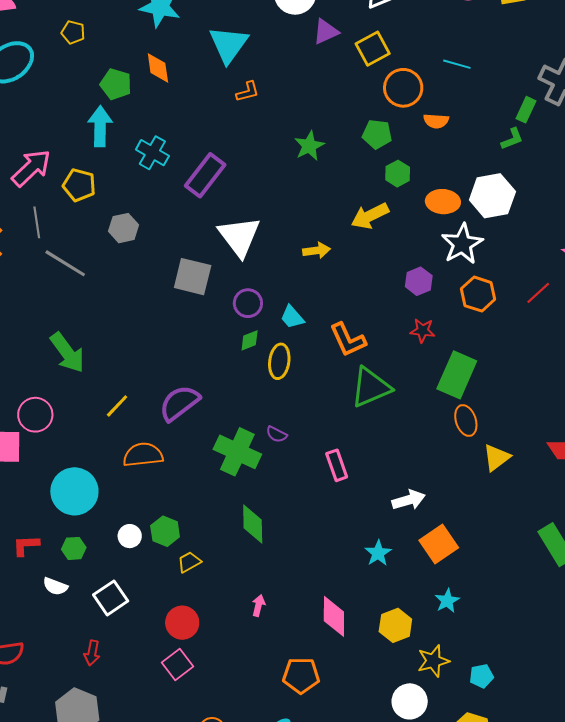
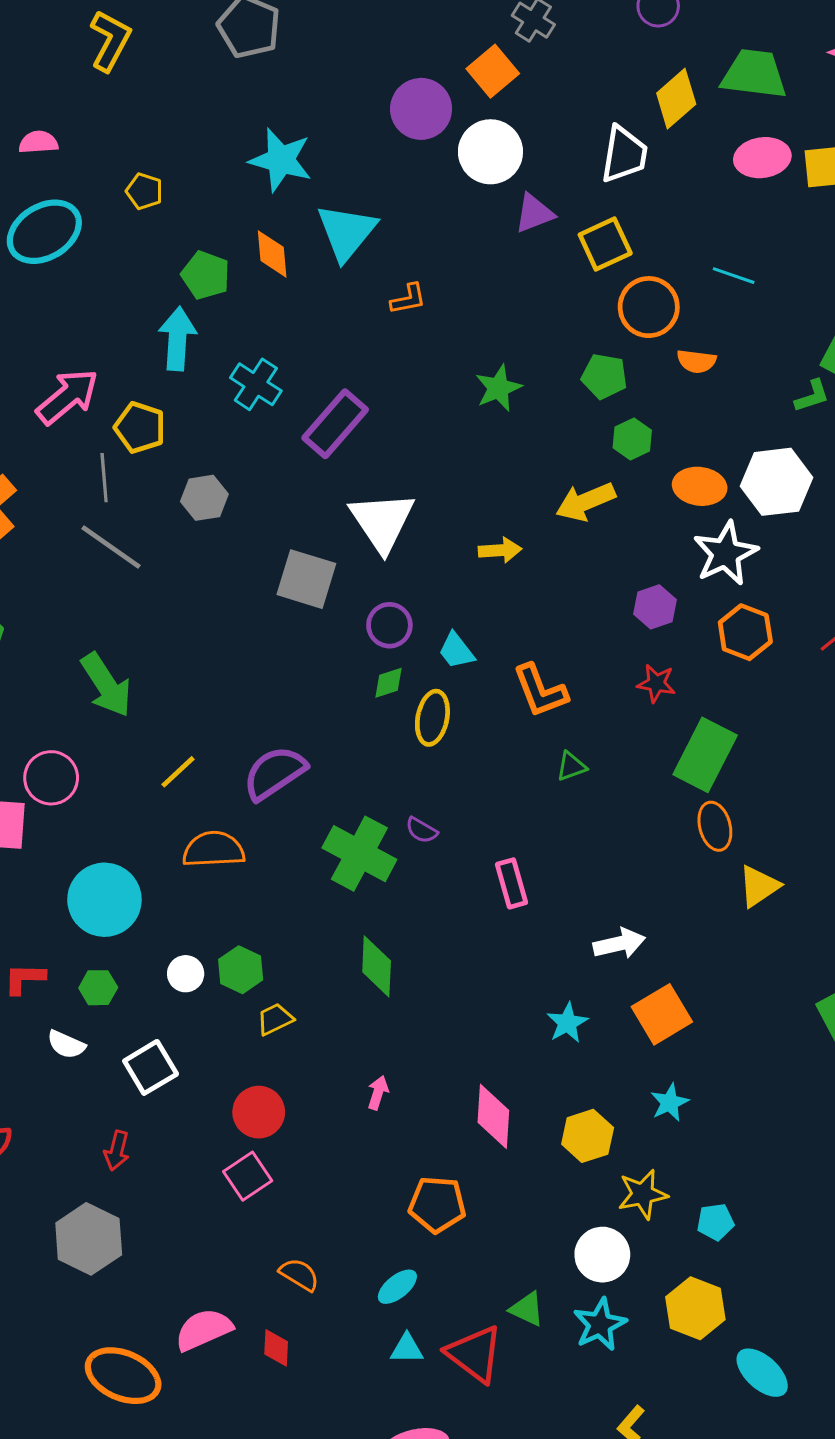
cyan triangle: (229, 44) -> (347, 232), moved
gray line: (37, 222) -> (104, 478), moved
green triangle: (371, 387) -> (571, 766), size x0.5

